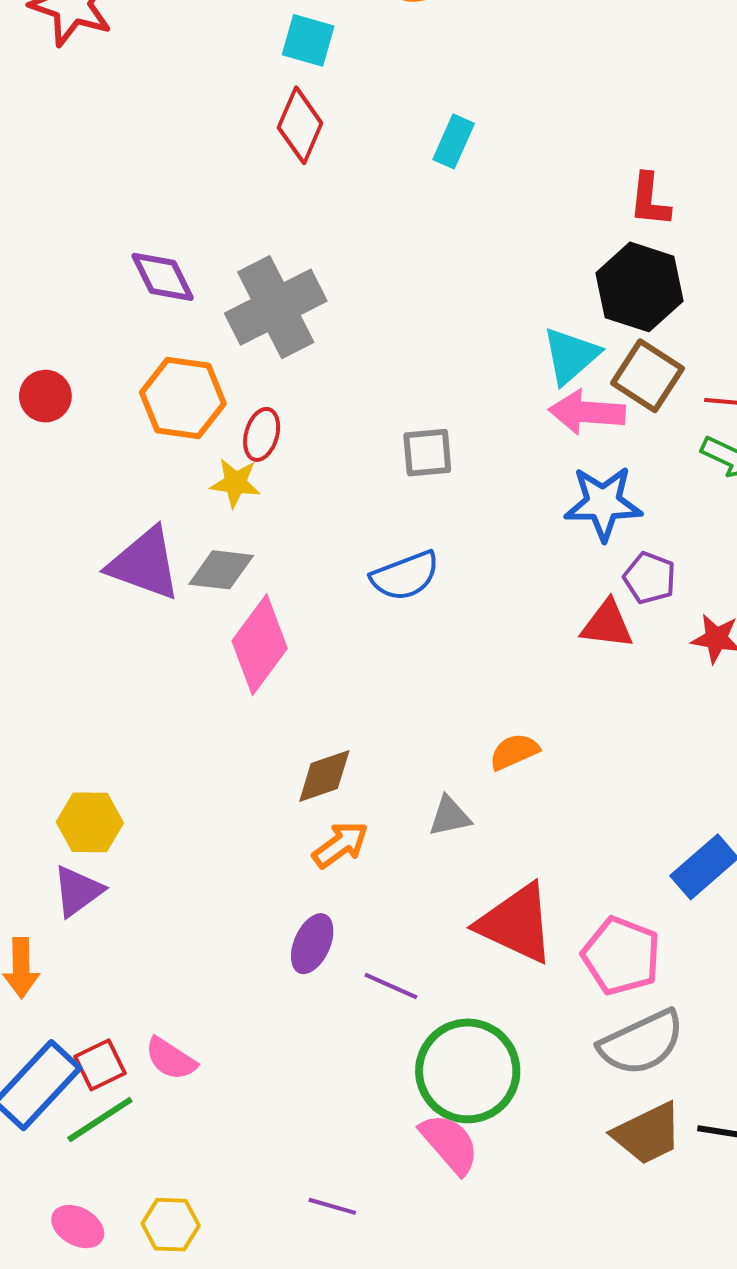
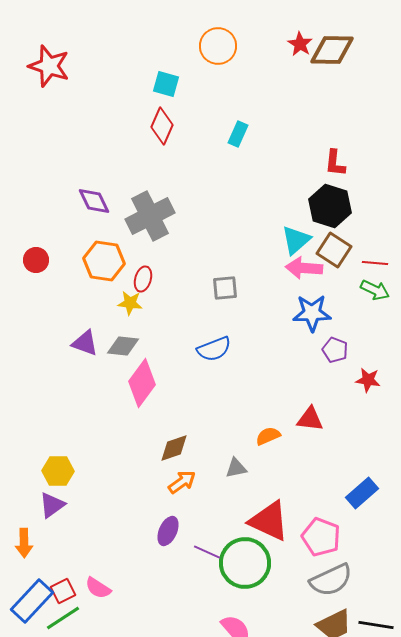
purple triangle: (144, 564) -> (85, 343), size x0.7
red triangle: (607, 624) -> (310, 419), moved
green circle: (468, 1071) -> (245, 563), moved

